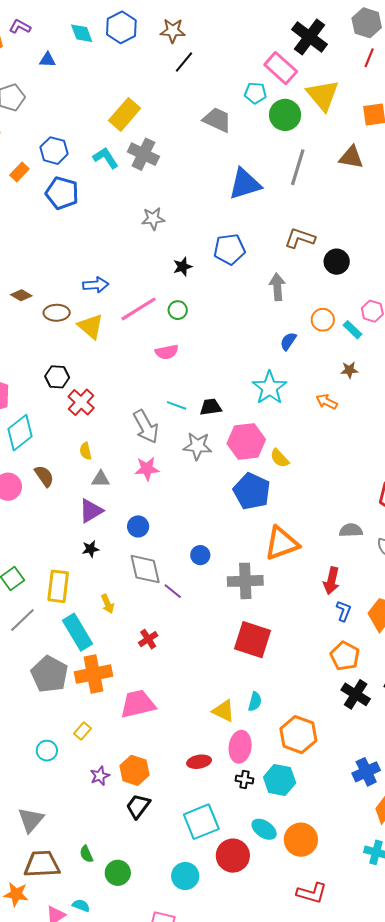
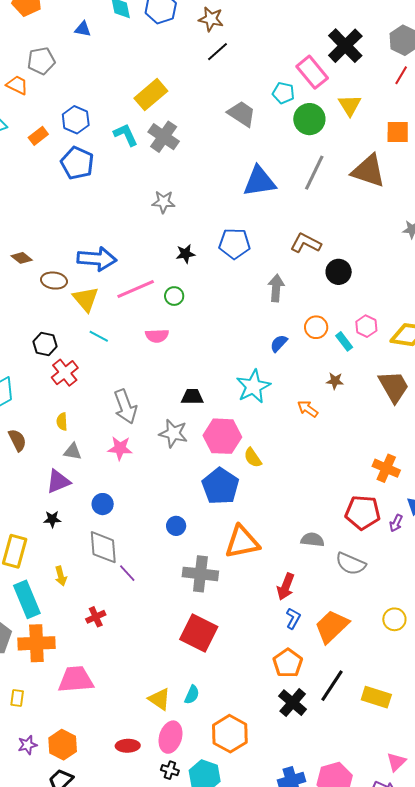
yellow triangle: (323, 95) -> (350, 105), size x0.7
brown triangle: (351, 157) -> (369, 171), size x1.4
blue arrow: (96, 285) -> (97, 259), size x1.5
cyan line: (177, 405) -> (99, 336), moved
blue circle: (200, 555) -> (176, 526), moved
yellow rectangle: (83, 731) -> (17, 698), turned -42

